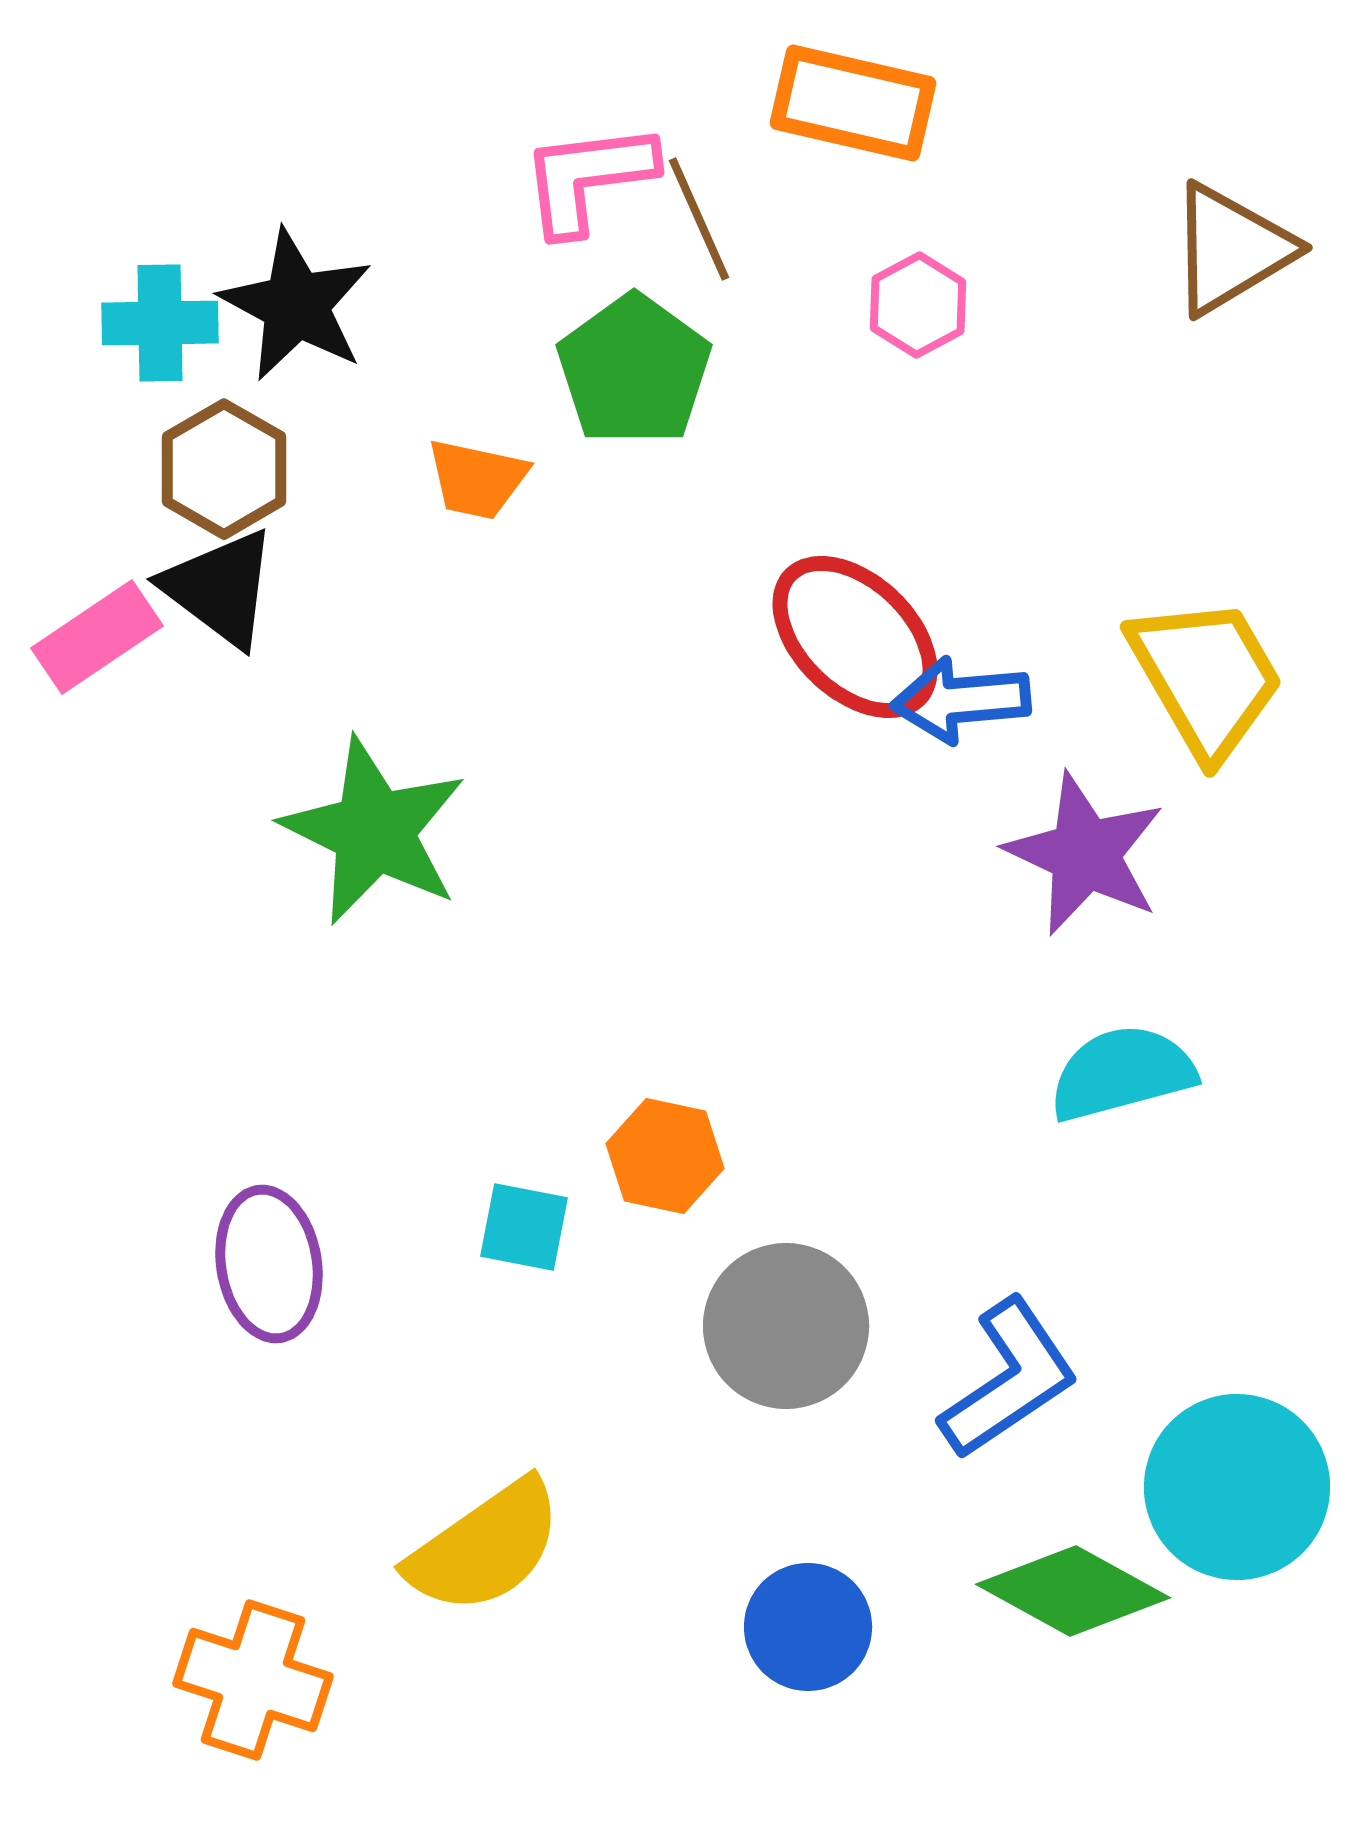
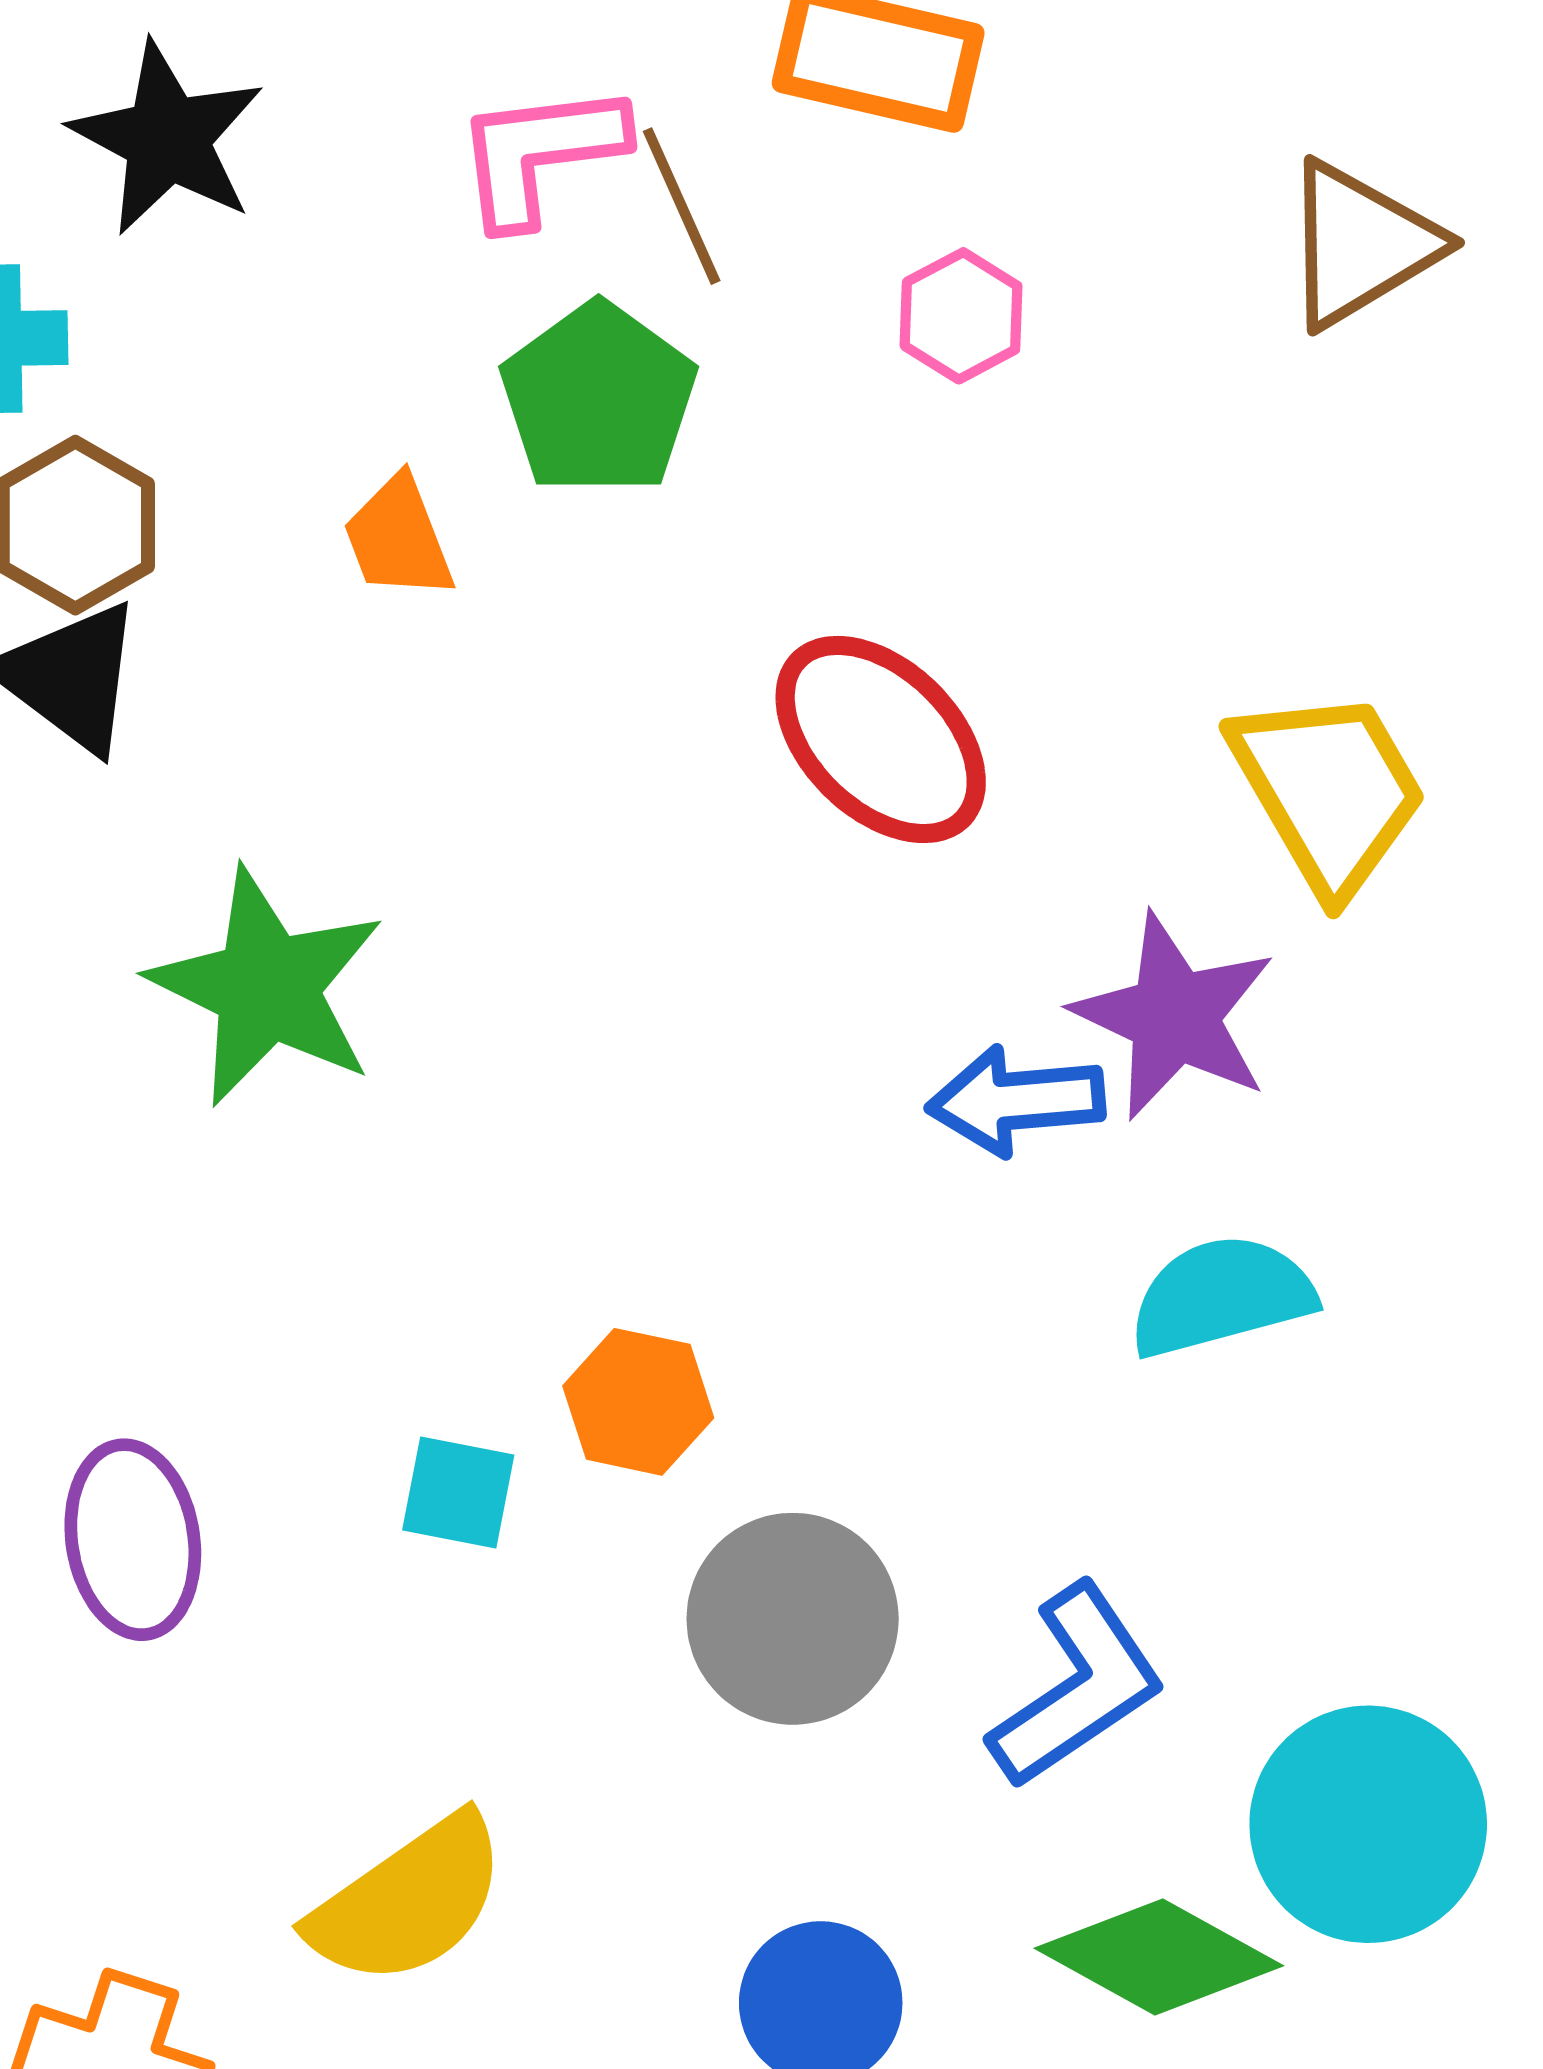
black star: (296, 305) -> (167, 138), moved
orange trapezoid: (477, 479) -> (398, 538), turned 57
blue arrow: (961, 700) -> (1016, 1101), moved

